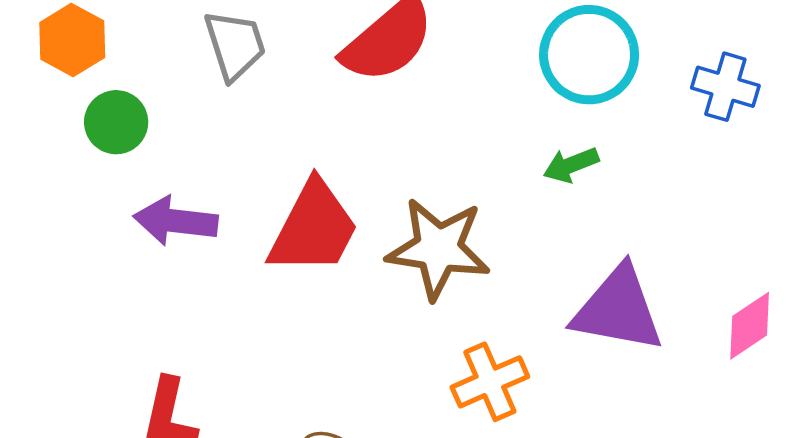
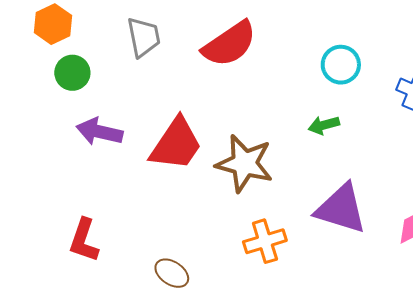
cyan circle: (589, 55) -> (341, 65), size x0.7

